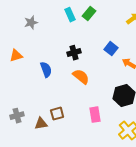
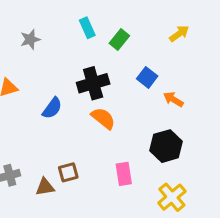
green rectangle: (89, 14) -> (119, 39), moved
black cross: (74, 53) -> (93, 83), size x1.5
blue semicircle: (46, 70) -> (52, 108), turned 56

